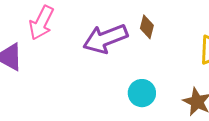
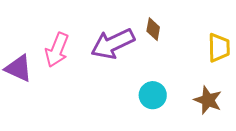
pink arrow: (41, 23) -> (57, 50), moved

